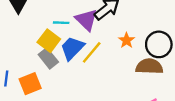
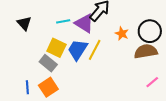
cyan line: (61, 23) -> (63, 21), moved
gray rectangle: (48, 58) -> (48, 63), moved

